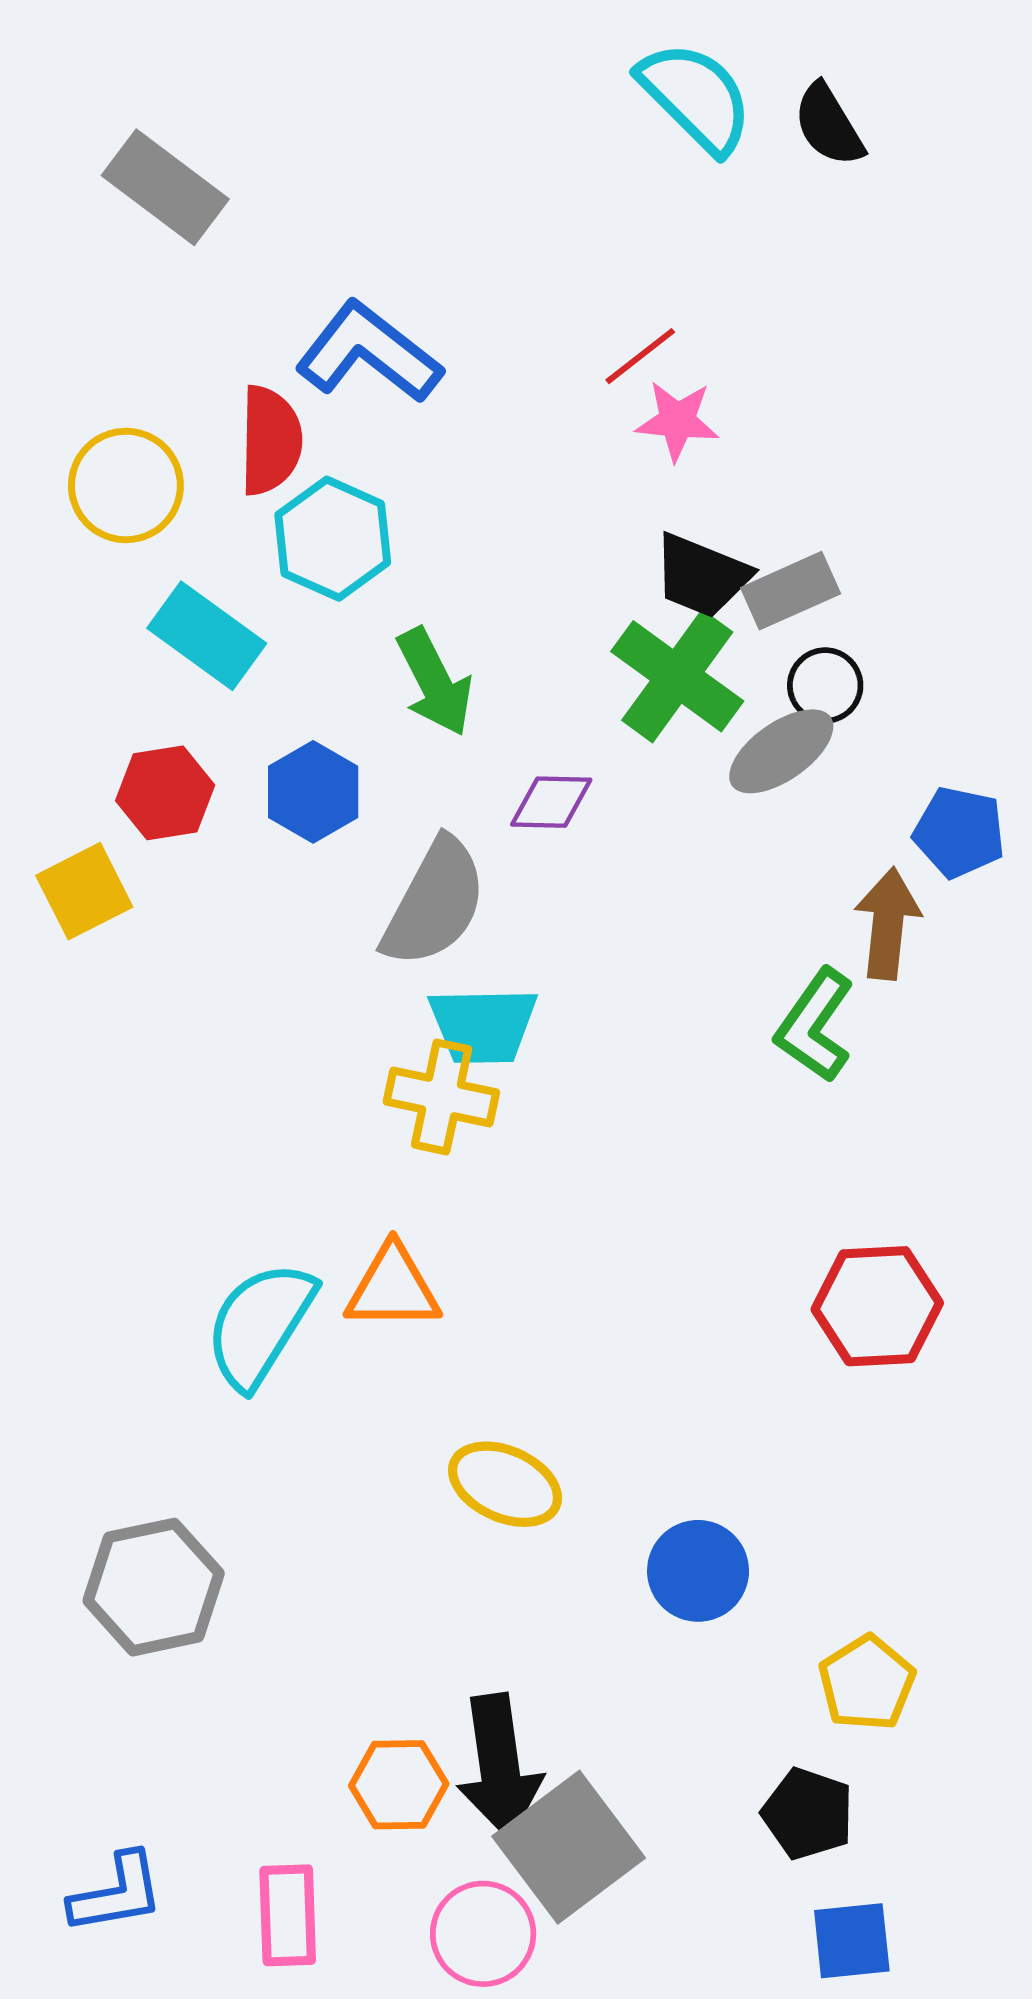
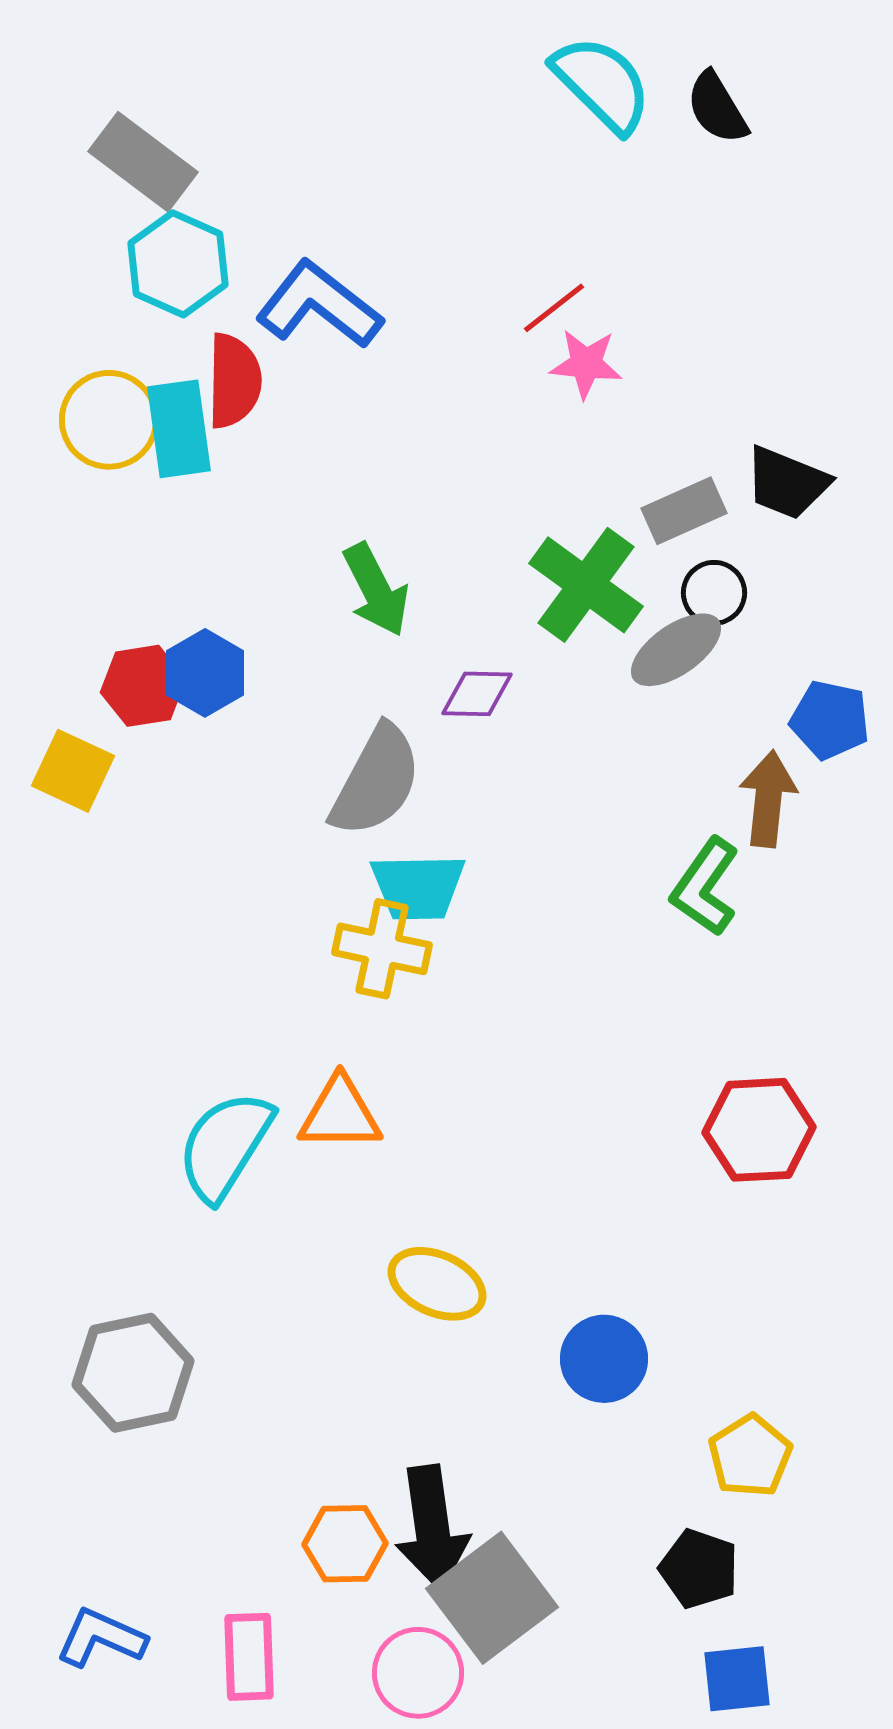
cyan hexagon: (333, 539) -> (178, 264), moved
black trapezoid: (702, 576) -> (787, 483), moved
cyan rectangle: (207, 636) -> (179, 429), moved, turned 46
blue hexagon: (313, 792) -> (205, 673), moved
yellow square: (84, 891) -> (73, 771), turned -38
blue L-shape: (117, 1893) -> (101, 1638), turned -146

